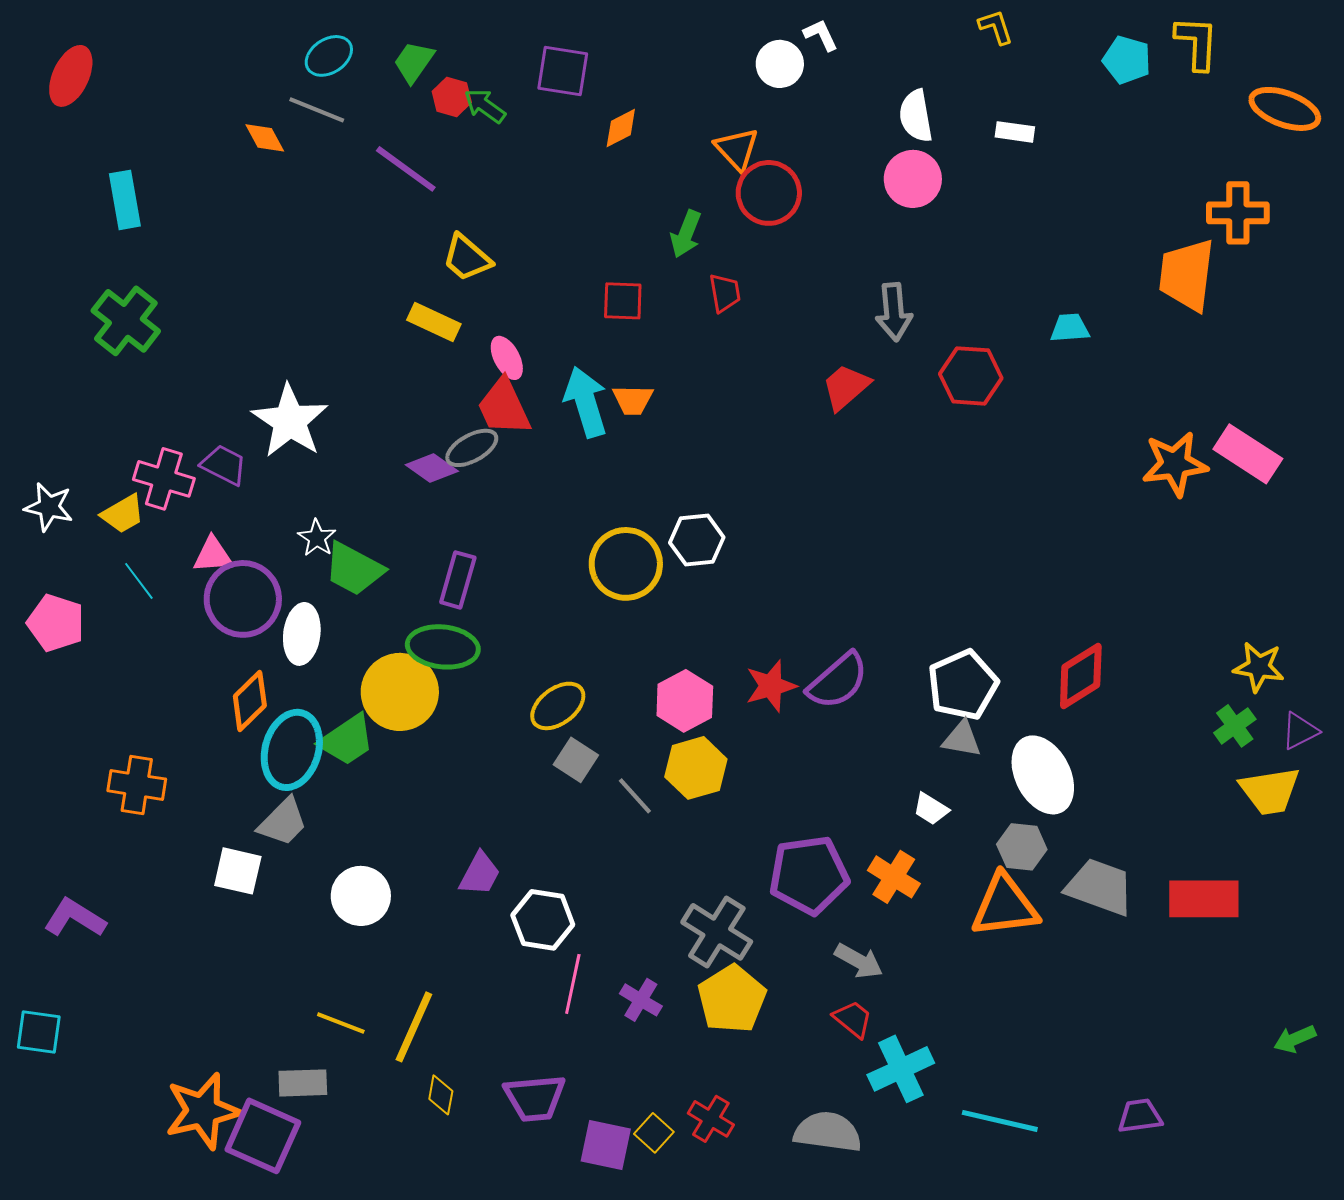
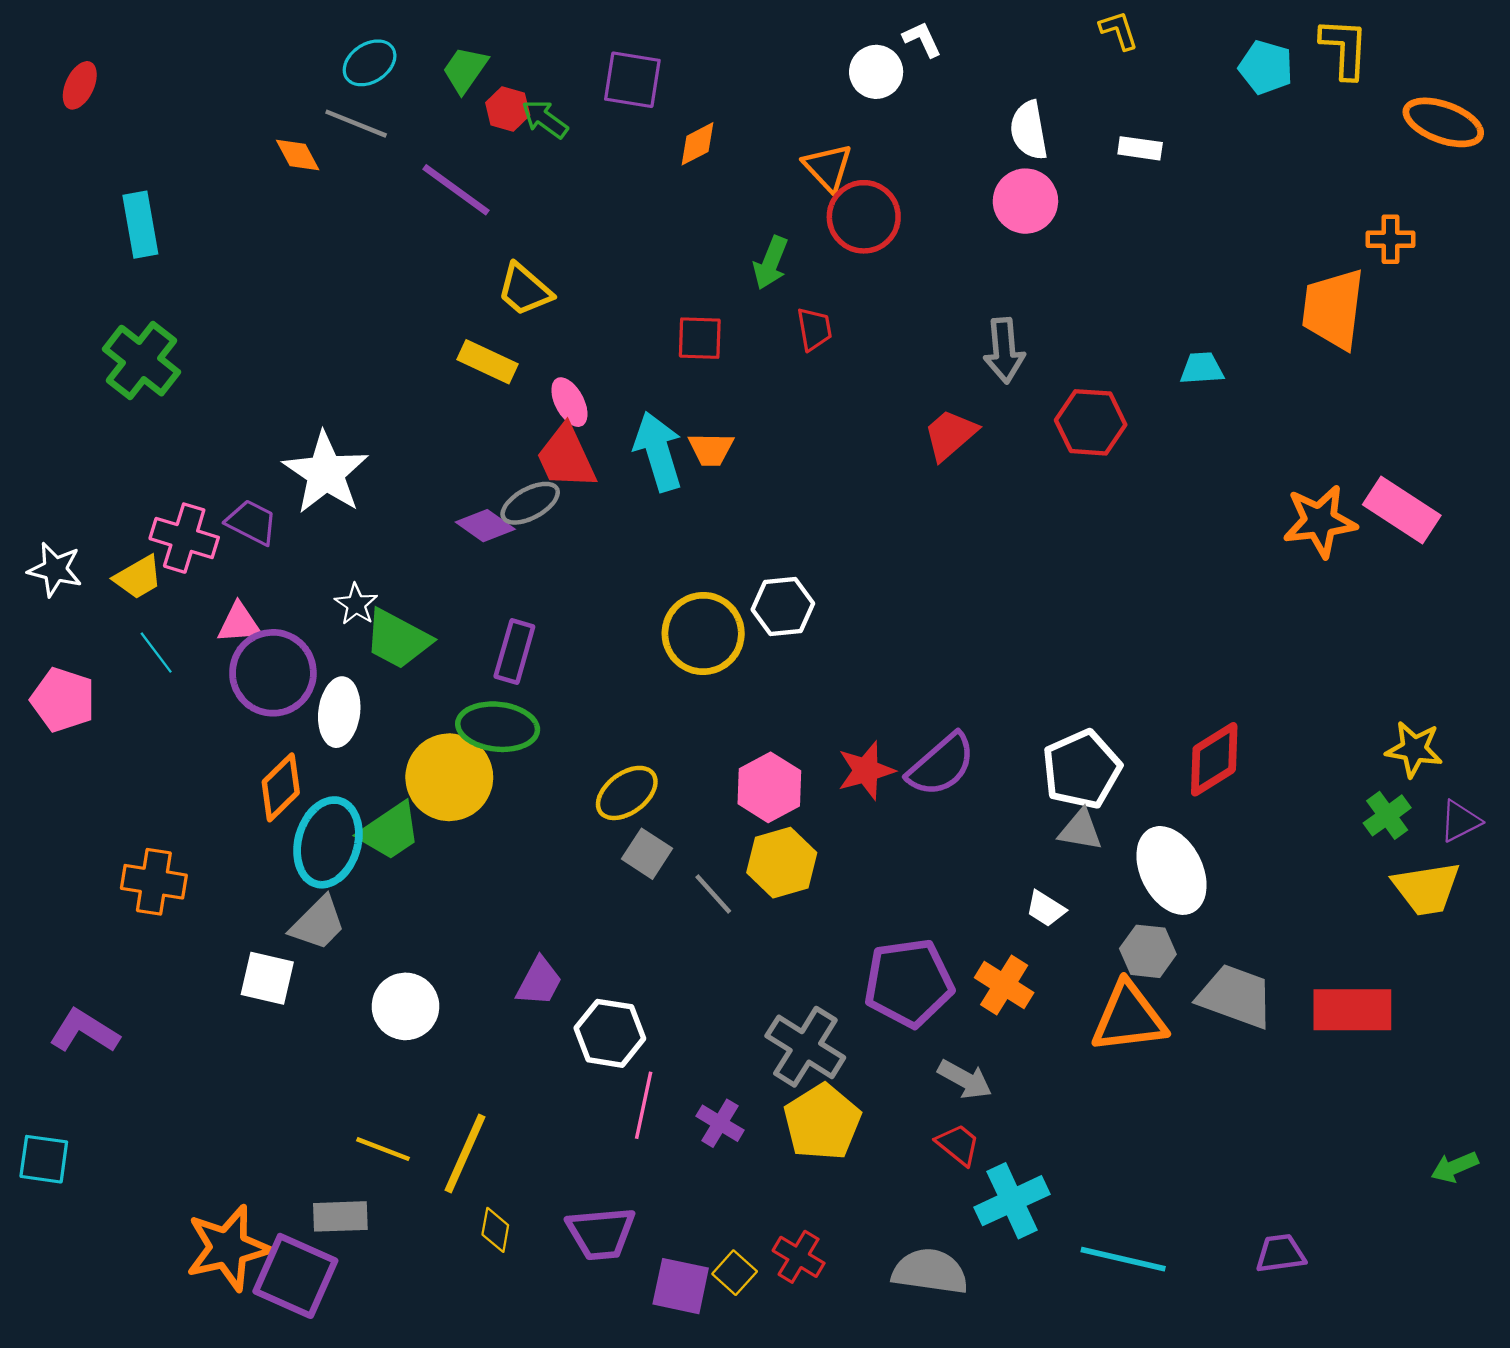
red ellipse: (71, 76) -> (80, 85), size x0.7
orange cross: (1238, 213) -> (1391, 239), size x0.7

